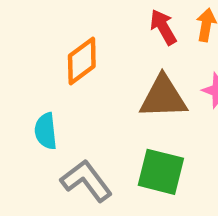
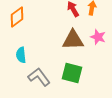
orange diamond: (82, 61) -> (17, 17), moved

